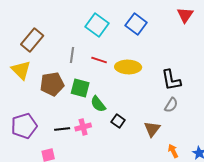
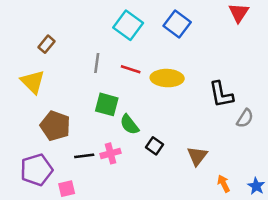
brown rectangle: (32, 40) -> (46, 44), size x0.6
brown pentagon: (52, 84) -> (55, 126), moved, turned 30
gray semicircle: (171, 105) -> (245, 118), moved
purple pentagon: (24, 126) -> (36, 170), moved

